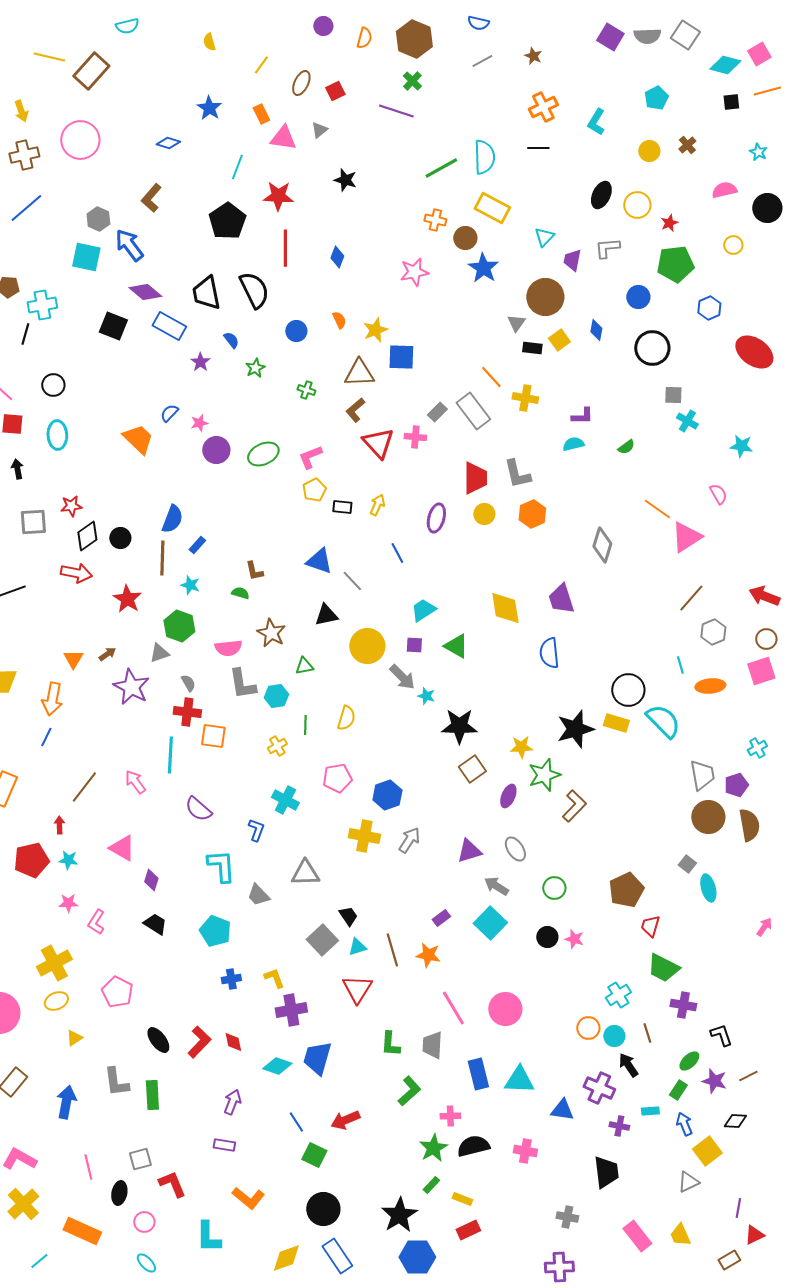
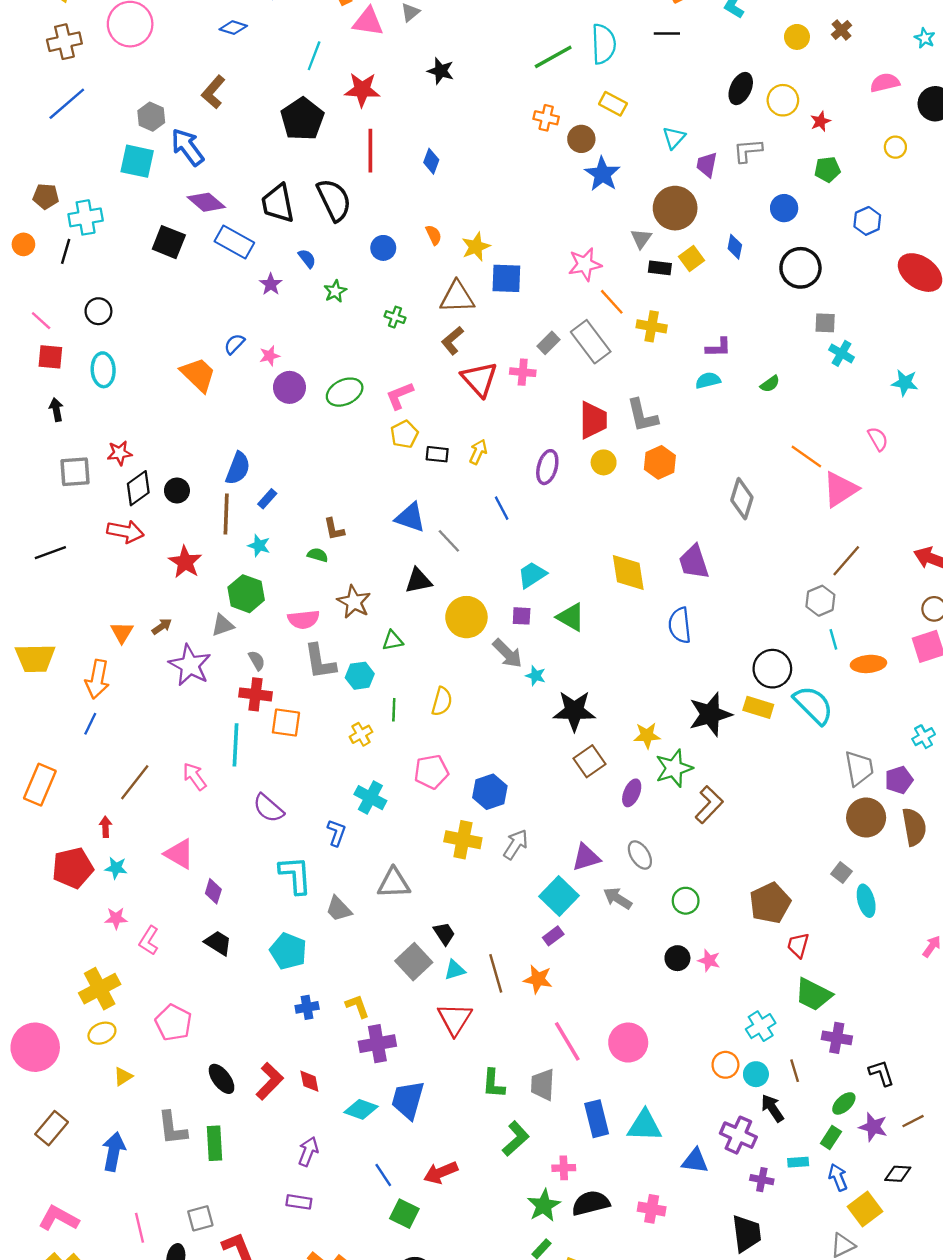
yellow rectangle: (492, 208) -> (613, 104), size x0.7
green pentagon: (675, 264) -> (827, 169), size x0.6
pink star: (414, 272) -> (585, 264), moved
gray hexagon: (713, 632) -> (820, 601), moved
cyan square: (490, 923) -> (559, 896), moved

